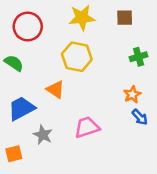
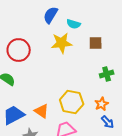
yellow hexagon: (77, 57) -> (72, 102), moved
orange triangle: (55, 89) -> (42, 111), moved

